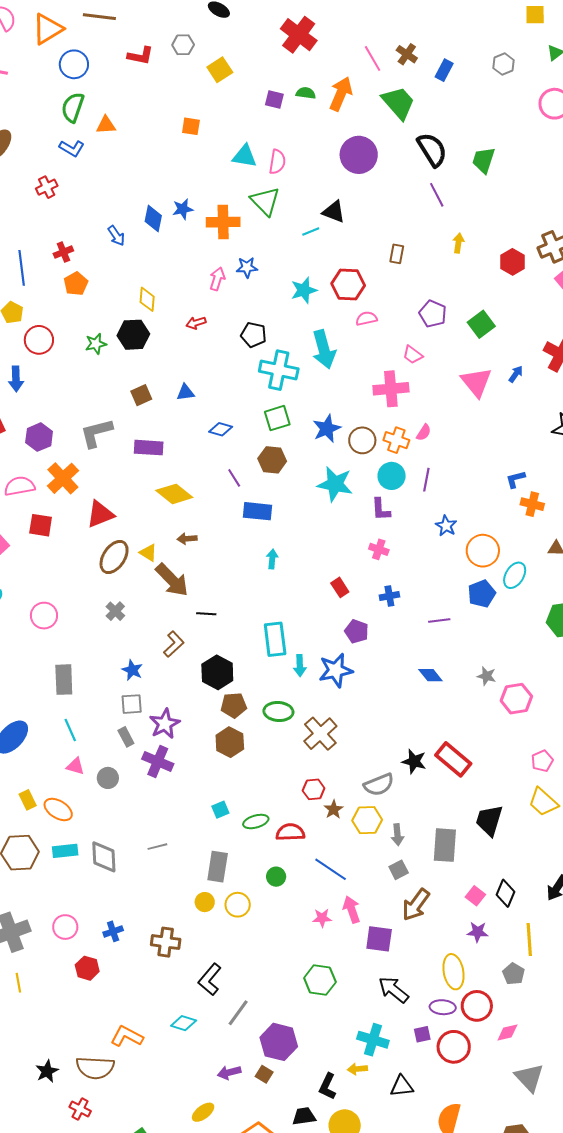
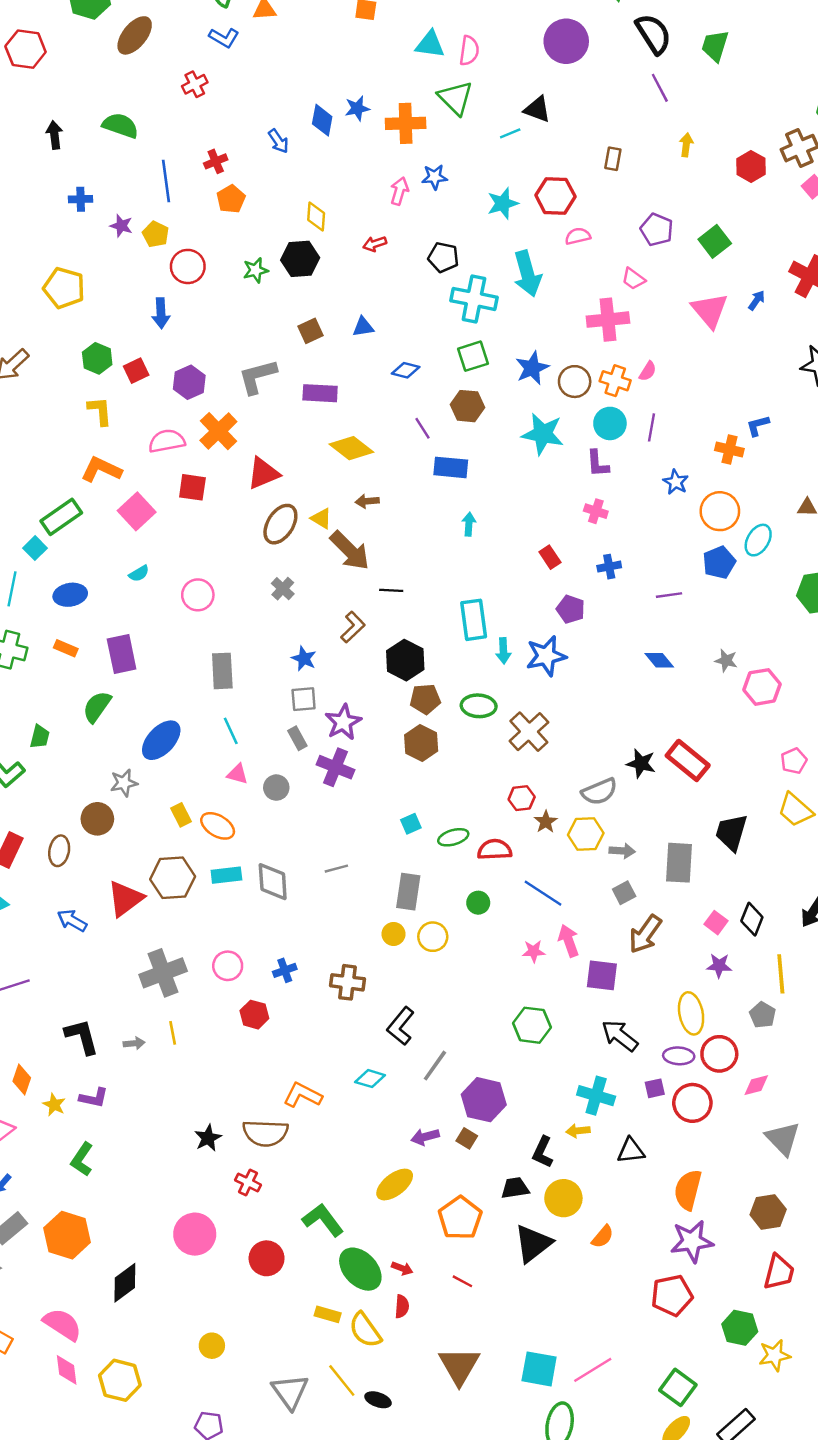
orange cross: (532, 504) -> (729, 450), moved
gray arrow: (397, 835) -> (622, 851), turned -80
yellow ellipse: (203, 1112) -> (395, 1185), size x1.4

